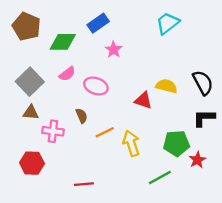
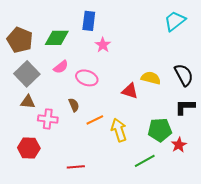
blue rectangle: (98, 23) -> (89, 21), turned -48
cyan trapezoid: (168, 23) -> (175, 21), moved
brown pentagon: (26, 26) -> (20, 40), moved

